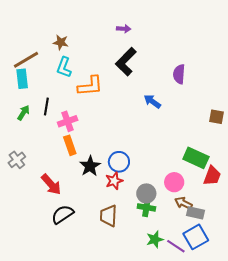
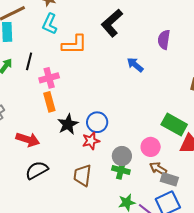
red arrow: (51, 184) -> (28, 140), turned -35

